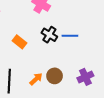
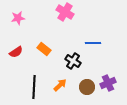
black cross: (49, 35) -> (73, 61), moved
brown circle: (55, 76) -> (87, 87), moved

